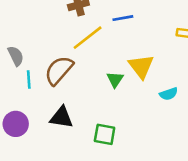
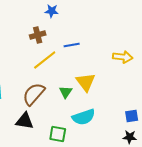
brown semicircle: (59, 70) -> (34, 94), moved
cyan semicircle: (169, 94) -> (84, 117), moved, size x1.6

